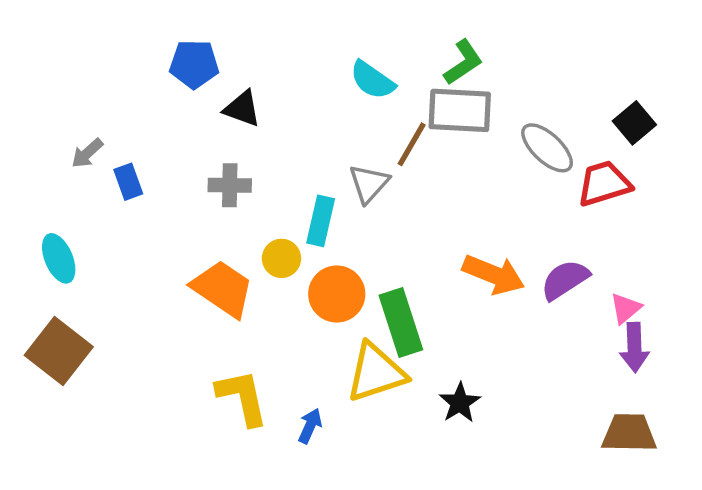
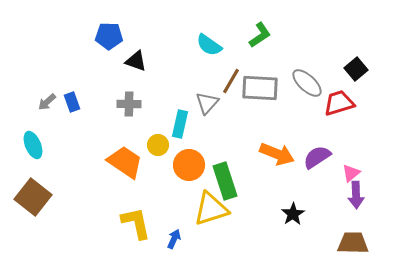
gray rectangle: (460, 110) -> (260, 88), moved
gray arrow: (87, 153) -> (47, 102), moved
black star: (460, 403) -> (293, 214), moved

